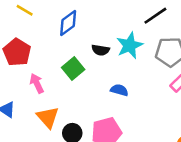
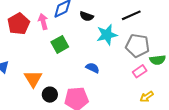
black semicircle: (101, 50) -> (87, 16), moved
pink arrow: (37, 83) -> (43, 22), moved

